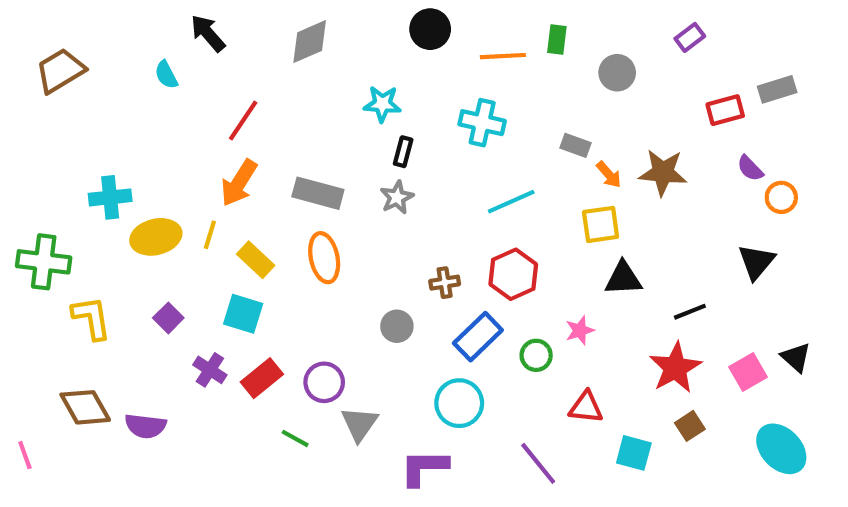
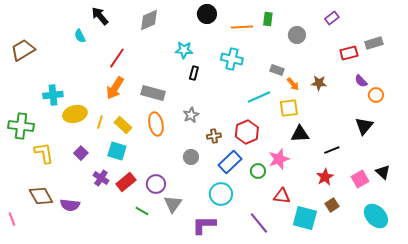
brown trapezoid: (60, 71) -> (23, 50), moved
brown star: (663, 172) -> (319, 83), size x0.7
gray star: (397, 197) -> (191, 115), moved
cyan line: (511, 202) -> (259, 97), moved
yellow line: (210, 235) -> (100, 122), moved
pink star: (580, 330) -> (279, 159), size x1.5
red star: (675, 368) -> (325, 177), size x0.7
cyan square: (634, 453) -> (305, 218), size x1.4

